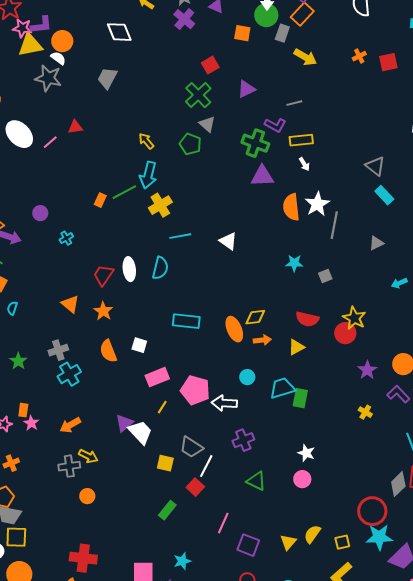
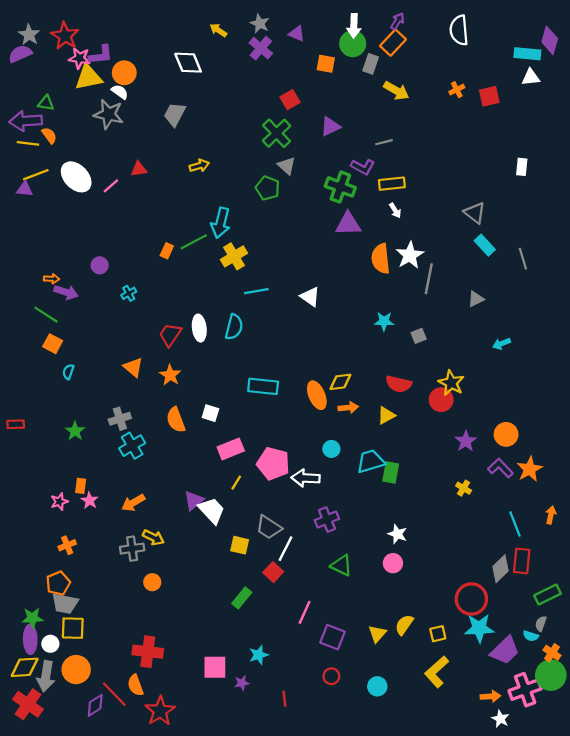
yellow arrow: (146, 141) -> (199, 166), moved, turned 114

